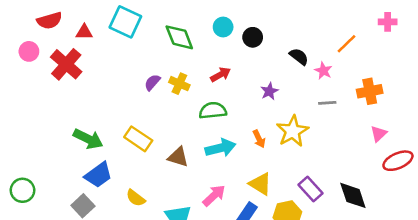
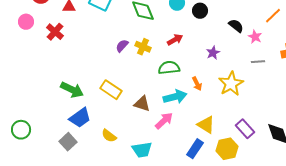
red cross: (66, 64) -> (55, 32), size x0.7
orange arrow: (259, 139) -> (197, 84), moved
pink arrow: (214, 195) -> (164, 121), moved

